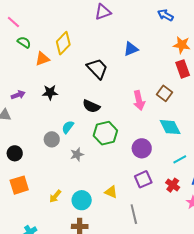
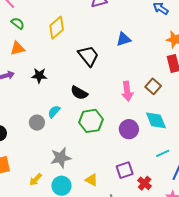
orange triangle: (42, 59) -> (17, 48), moved
purple circle: (142, 148) -> (129, 129), moved
gray star: (77, 154) -> (61, 158), moved, size x1.5
red cross: (173, 185) -> (145, 183), moved

